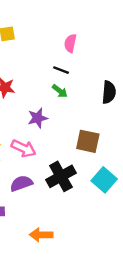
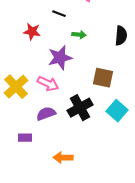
black line: (61, 70) -> (59, 14), moved
green arrow: (60, 91) -> (79, 35), turned -32
purple star: (38, 118) -> (60, 58), size x1.4

